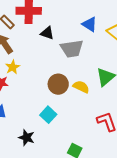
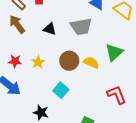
black triangle: (47, 33) -> (50, 29), moved
yellow star: (13, 67) -> (38, 62), moved

